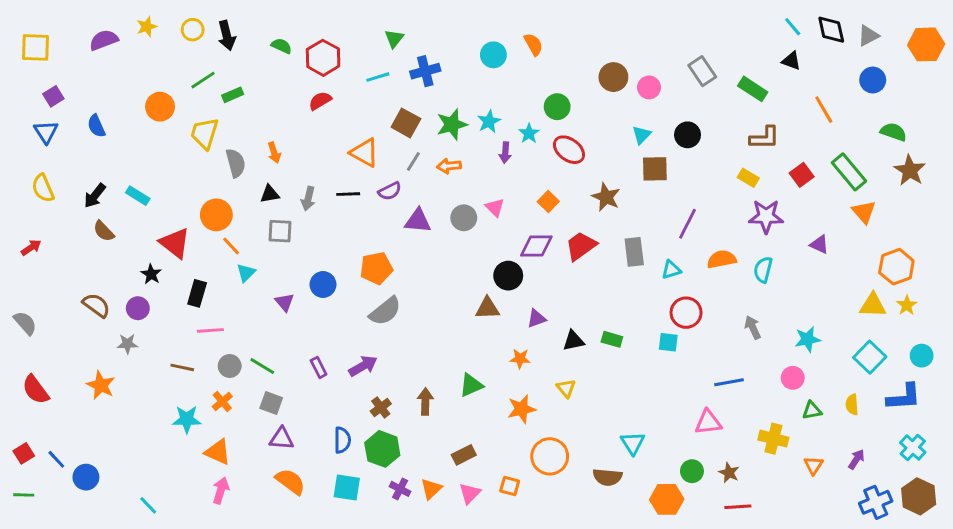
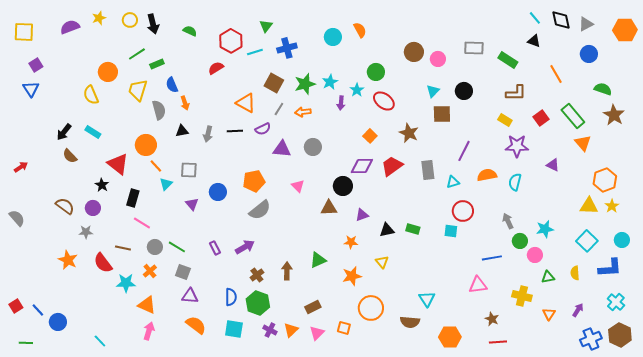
red hexagon: (323, 58) -> (231, 41), moved
gray rectangle: (702, 71) -> (474, 48), turned -54
blue semicircle: (96, 126) -> (172, 85), moved
yellow semicircle: (43, 188) -> (91, 95), moved
pink triangle: (495, 207) -> (298, 186), moved
gray square: (280, 231) -> (189, 170), moved
pink line: (210, 330) -> (142, 223), turned 36
red semicircle: (36, 390) -> (103, 263), moved
green circle: (692, 471) -> (520, 241), moved
green line: (24, 495) -> (26, 343), moved

